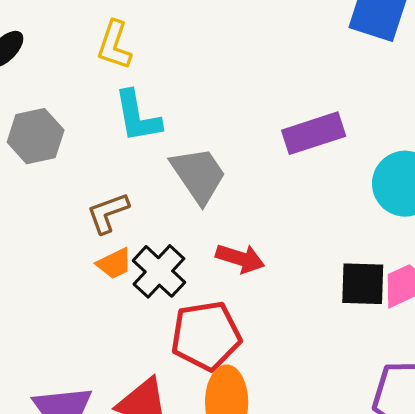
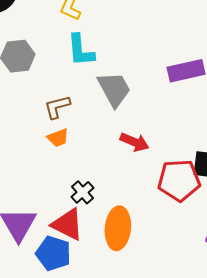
black cross: (159, 271) -> (83, 192), moved, size x0.7
red pentagon: (206, 336) -> (179, 180), moved

